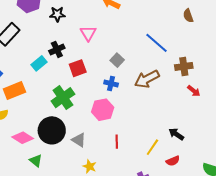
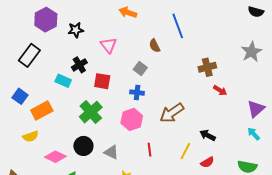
brown semicircle: (188, 16) -> (155, 46), moved
blue line: (157, 43) -> (178, 26), moved, turned 35
cyan rectangle: (39, 63) -> (63, 81), turned 70
red square: (78, 68) -> (102, 81), turned 36
brown arrow: (147, 79) -> (172, 113), moved
black circle: (52, 130) -> (83, 146), size x0.7

